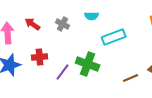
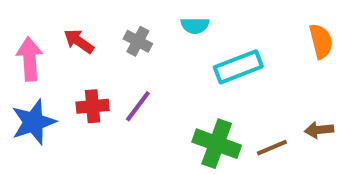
green cross: (88, 64) -> (217, 144), moved
purple line: (63, 72) -> (138, 106), moved

